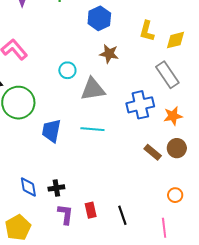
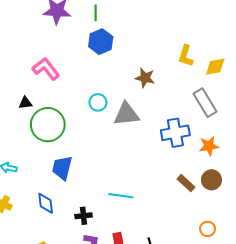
blue hexagon: (99, 18) -> (101, 42), moved
cyan circle: (67, 70) -> (98, 102), moved
cyan line: (92, 129) -> (121, 196), moved
blue trapezoid: (51, 131) -> (62, 168), moved
blue diamond: (28, 187) -> (46, 203), moved

